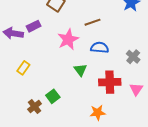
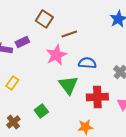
brown line: (92, 22) -> (69, 34), moved
green triangle: (80, 70) -> (68, 85), size x1.5
brown cross: (35, 107) -> (13, 122), moved

